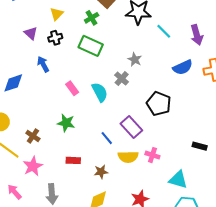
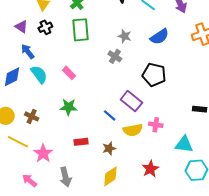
green rectangle: (91, 46) -> (80, 30), turned 70
blue arrow: (43, 64) -> (28, 52), moved
blue semicircle: (183, 67) -> (160, 37), moved
cyan semicircle: (100, 92) -> (39, 74), moved
brown cross: (33, 136) -> (32, 116), moved

